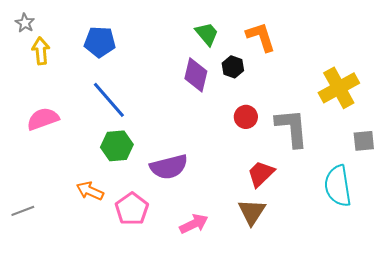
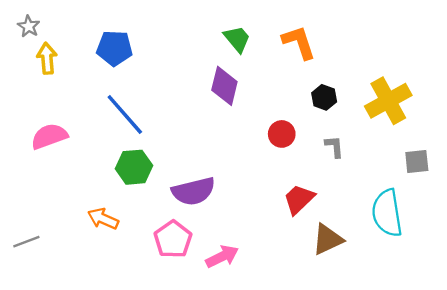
black hexagon: (233, 67) -> (324, 97), moved
gray L-shape: (292, 128) -> (334, 147), size x0.5
pink pentagon: (132, 209) -> (173, 239), moved
brown triangle: (252, 212) -> (328, 239), moved, turned 32

